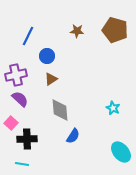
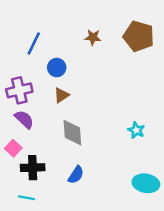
blue semicircle: (73, 136) -> (76, 175), moved
cyan ellipse: (121, 152) -> (146, 183), turned -40

